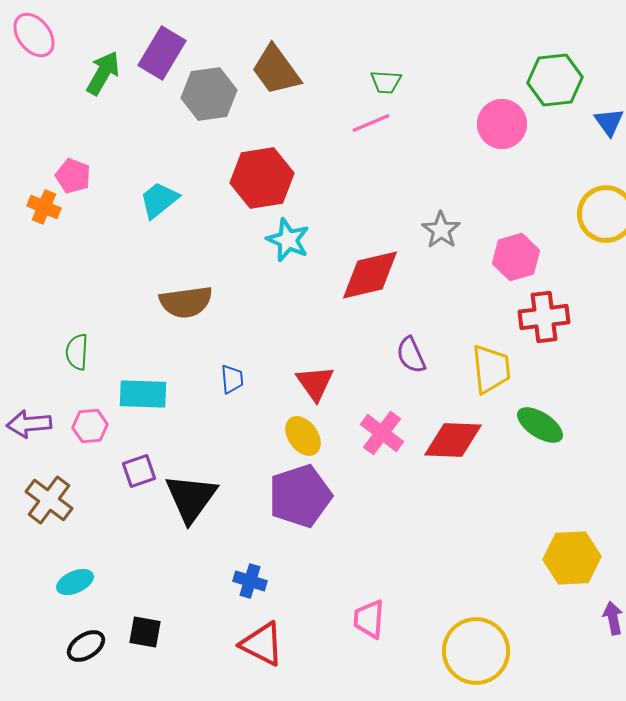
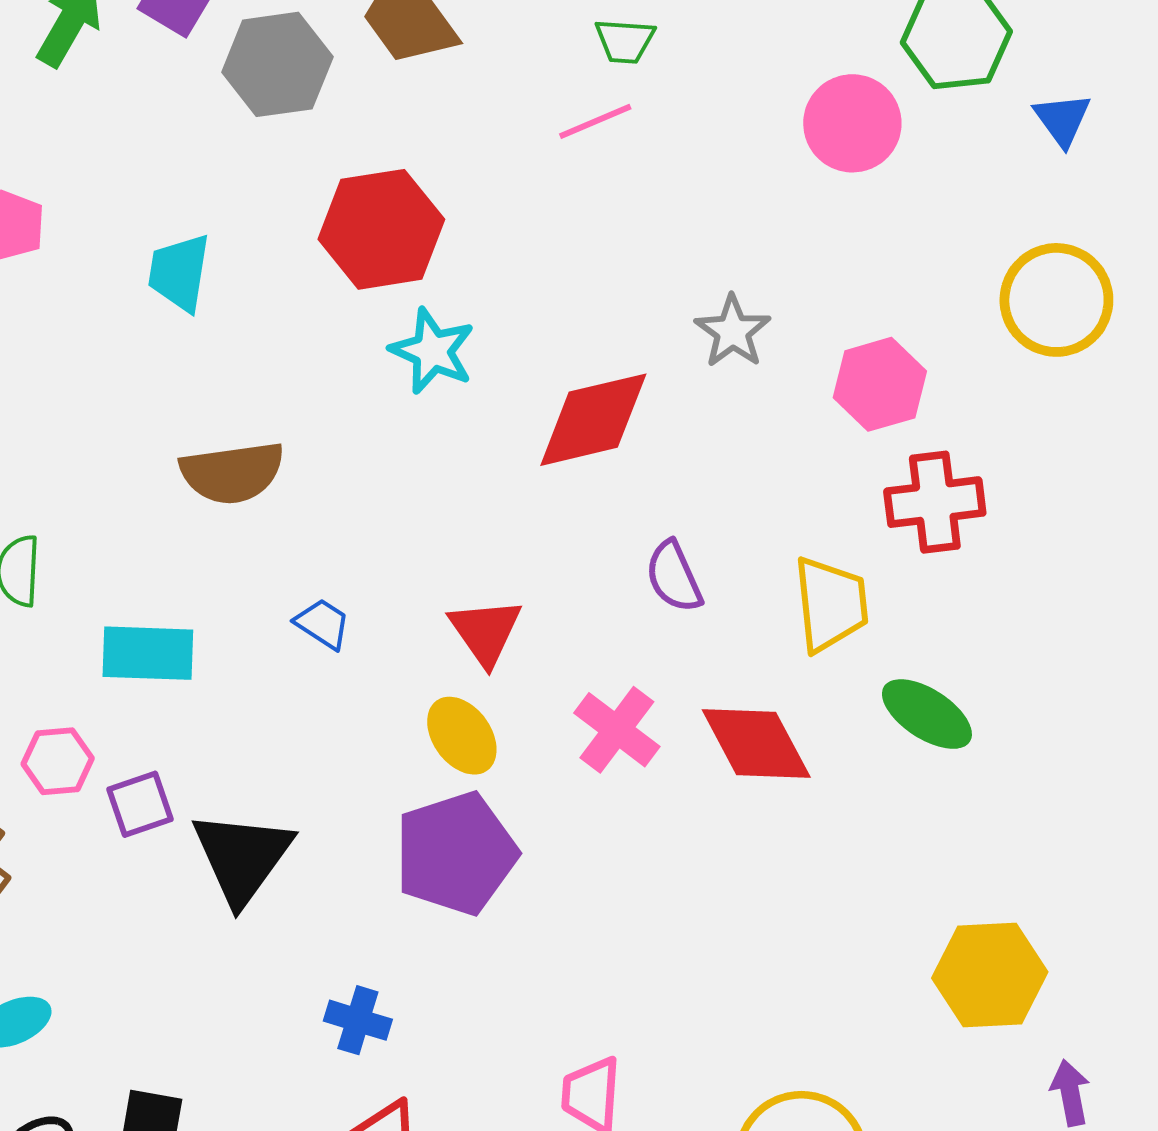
cyan trapezoid: (159, 200) -> (179, 272), turned -42
blue trapezoid: (232, 379) -> (323, 624), turned -52
pink hexagon: (90, 426) -> (58, 761), moved
red diamond: (453, 440) -> (756, 743), turned 60

